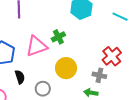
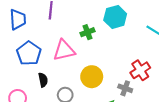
green cross: (58, 37) -> (88, 32), moved

